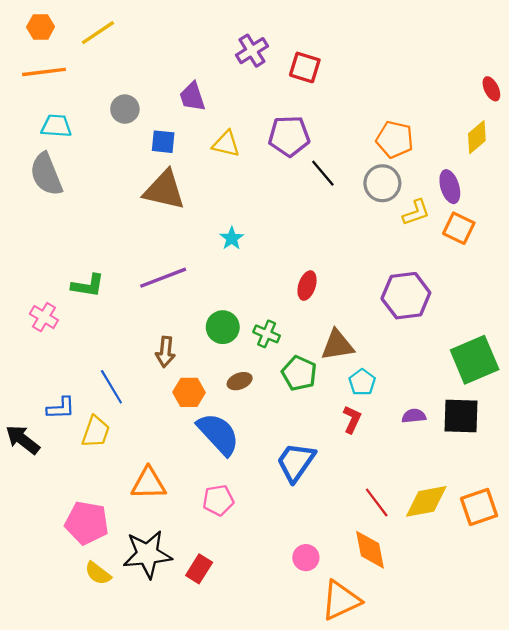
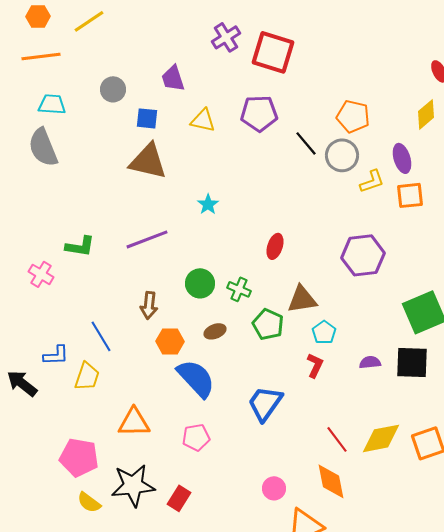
red square: (305, 67) -> (273, 52), size x1.5
black line: (323, 173) -> (306, 143), moved
orange square: (459, 228) -> (410, 195), turned -32

